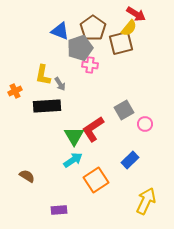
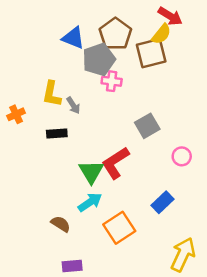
black rectangle: (47, 106) -> (57, 133), size x0.6
gray square: (124, 110) -> (147, 126), moved
brown semicircle: (27, 176) -> (61, 224), moved

